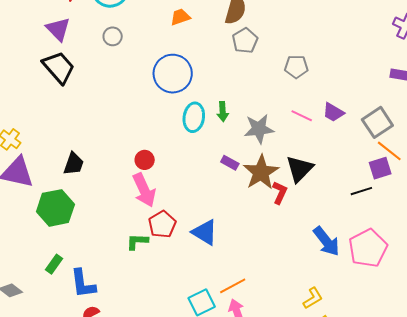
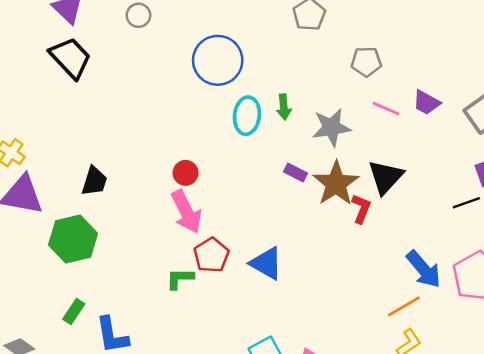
gray pentagon: (296, 67) -> (366, 62), moved
orange line: (233, 286) -> (404, 306), moved

